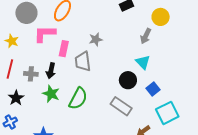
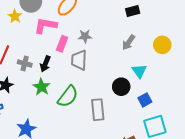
yellow circle: (161, 17) -> (162, 45), moved
gray arrow: (146, 36) -> (129, 42), moved
gray star: (96, 39) -> (85, 36), moved
yellow star: (12, 41) -> (15, 16), moved
gray rectangle: (121, 106) -> (98, 110), moved, turned 40

